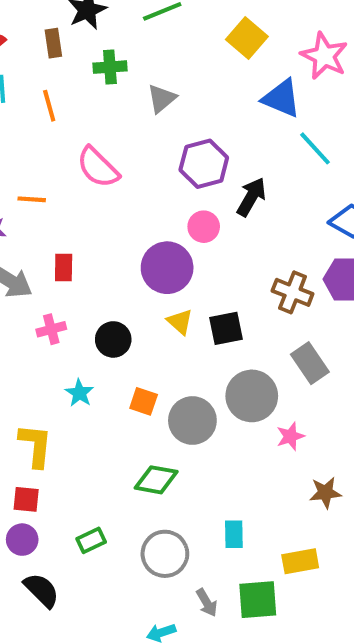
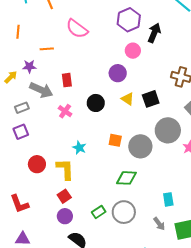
purple circle: (167, 268) -> (118, 73), size x0.7
pink cross: (51, 329) -> (65, 111), turned -32
black circle: (113, 339) -> (96, 103), moved
cyan star: (79, 393) -> (79, 148), moved
red square: (26, 499) -> (64, 196), turned -32
gray circle: (165, 554) -> (124, 212), moved
gray arrow: (207, 603) -> (159, 224), moved

